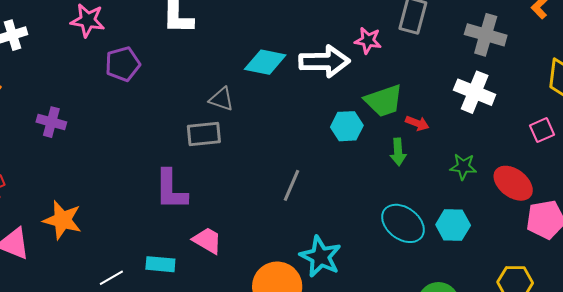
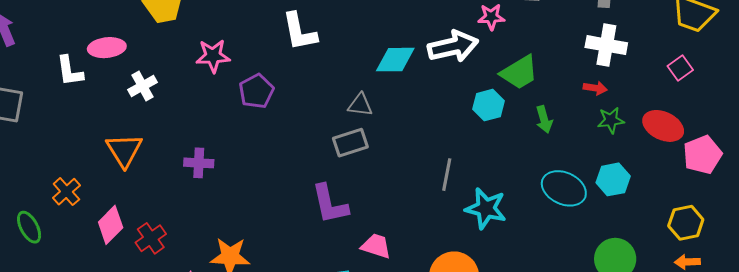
red arrow: (417, 123) -> (595, 88), moved
cyan star: (320, 257) -> (486, 208), moved

